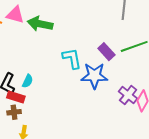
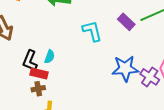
blue star: (94, 76) -> (125, 68), moved
purple cross: (128, 95) -> (150, 77), moved

